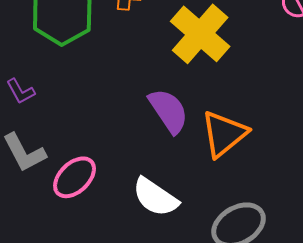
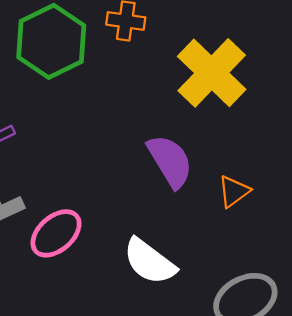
orange triangle: (224, 134) -> (234, 191), size x0.6

